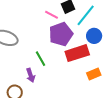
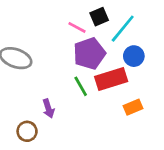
green line: (40, 59) -> (81, 86), moved

